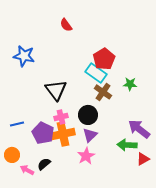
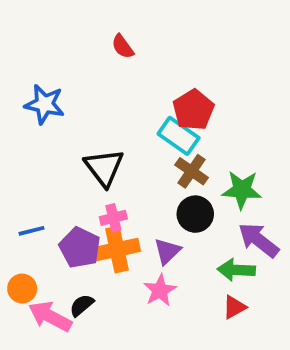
green star: (130, 84) -> (242, 190), moved, size x1.5
black circle: (88, 115) -> (195, 214), moved
red triangle: (143, 159) -> (234, 307), moved
pink arrow: (27, 170) -> (50, 316), size x1.6

